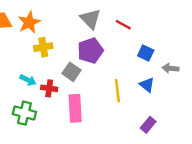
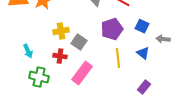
yellow cross: (43, 47) -> (61, 31), moved
purple pentagon: (90, 51) -> (112, 29), moved
cyan arrow: (28, 80) -> (28, 51), moved, turned 40
pink rectangle: (75, 108) -> (82, 73), turned 40

